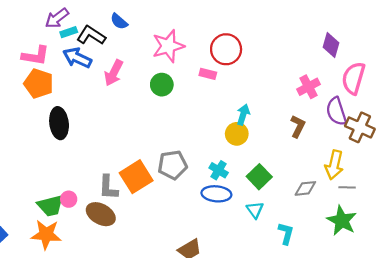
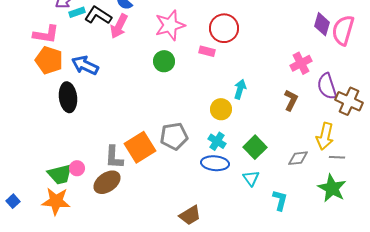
blue arrow: (77, 58) -> (85, 65), moved
pink arrow: (114, 73) -> (119, 26), moved
pink semicircle: (353, 78) -> (343, 30), moved
yellow circle: (237, 134) -> (221, 109), moved
brown ellipse: (101, 214) -> (107, 182), turned -64

